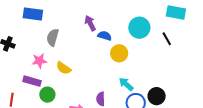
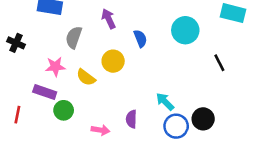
purple arrow: (90, 23) -> (109, 19), moved
blue semicircle: (105, 36) -> (140, 38), turned 48
black line: (167, 39) -> (219, 63), moved
yellow circle: (119, 53) -> (113, 61), moved

